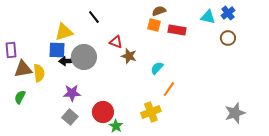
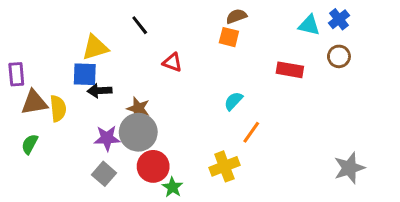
red rectangle: (177, 30) -> (290, 70), moved
brown star: (129, 56) -> (138, 108), moved
gray circle: (84, 57) -> (138, 132), moved

